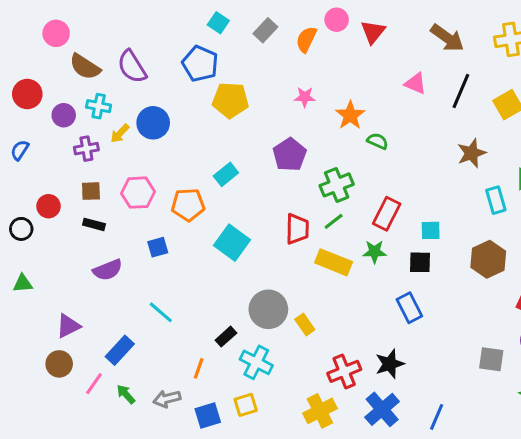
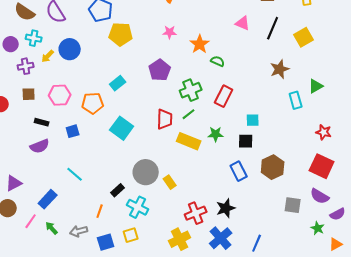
red rectangle: (387, 214) -> (224, 96), moved
black rectangle: (94, 224) -> (42, 122), moved
brown hexagon: (488, 259) -> (273, 167), moved

